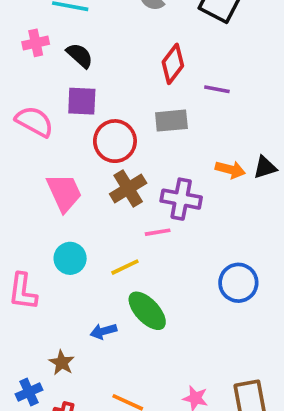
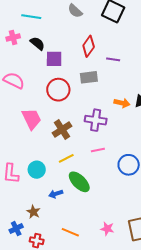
purple square: (82, 101) -> (54, 59), moved
brown cross: (128, 188) -> (62, 130), moved
pink line: (158, 232) -> (98, 150), moved
cyan circle: (70, 258) -> (37, 170), moved

